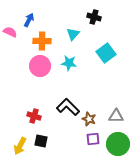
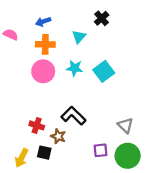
black cross: (94, 17) -> (102, 18), turned 32
blue arrow: (29, 20) -> (43, 22), moved, turned -136
cyan square: (106, 53) -> (104, 71), moved
gray triangle: (116, 116) -> (125, 125), turned 42
brown star: (89, 119) -> (58, 136), moved

